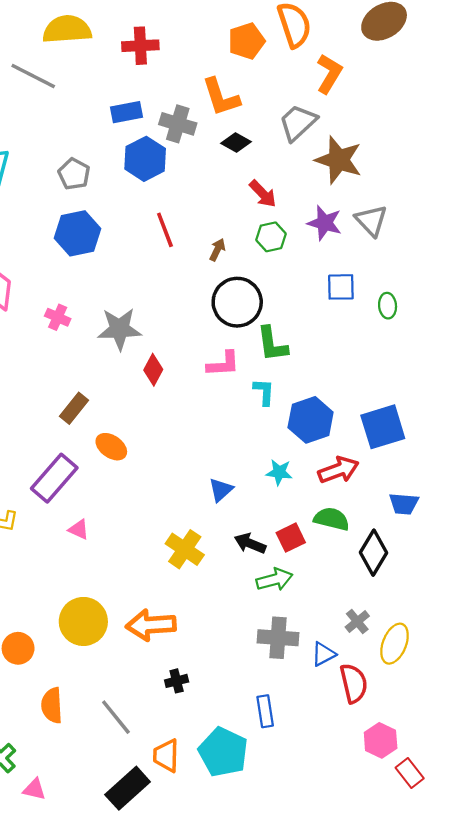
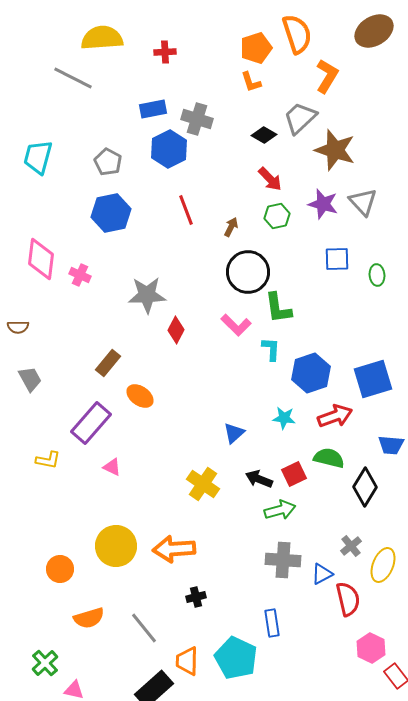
red cross: (140, 46) -> (165, 52), size x0.7
orange L-shape: (221, 97) -> (251, 82), moved, size x0.6
black diamond: (236, 142) -> (264, 135), moved
pink cross: (58, 317) -> (80, 275), moved
pink L-shape: (223, 364) -> (236, 325), turned 48
orange semicircle: (52, 705) -> (89, 618), turned -104

